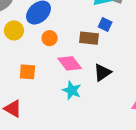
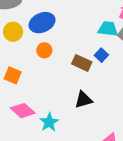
pink diamond: (70, 63) -> (23, 111), moved, turned -30
cyan star: (72, 90) -> (49, 122), moved

